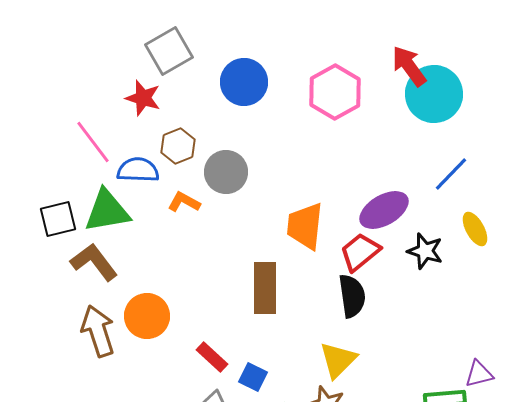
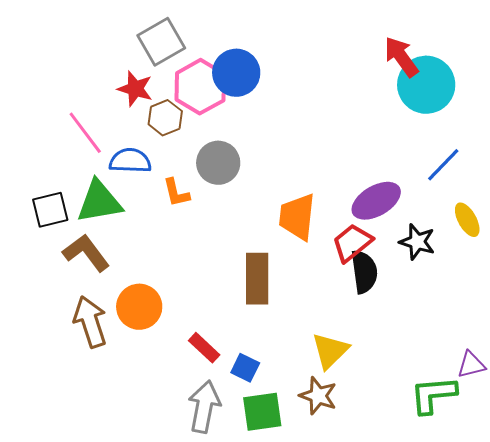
pink hexagon: (335, 92) -> (200, 87), moved
brown hexagon: (178, 146) -> (165, 118), moved
orange L-shape: (184, 202) -> (176, 193), turned -132
black semicircle: (352, 296) -> (364, 272), moved

